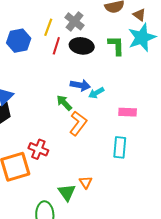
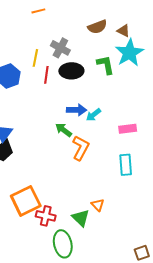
red cross: (38, 149) -> (46, 216), moved

